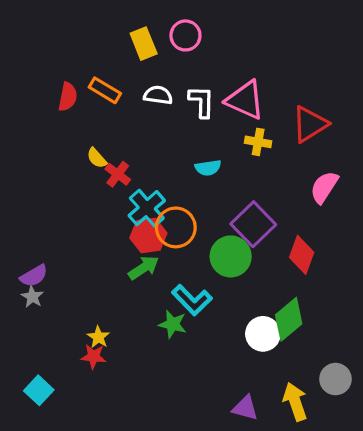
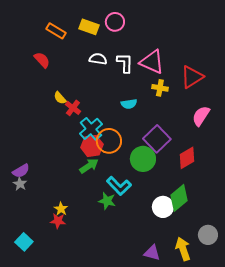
yellow rectangle: (144, 44) -> (89, 27), turned -48
orange rectangle: (105, 90) -> (56, 31), moved
red semicircle: (68, 97) -> (42, 60), turned -54
red diamond: (302, 255) -> (187, 158), turned 40

